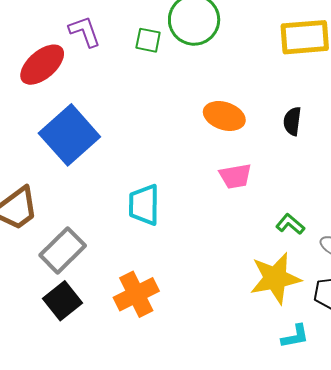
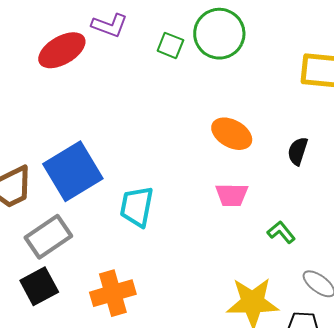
purple L-shape: (85, 31) -> (110, 25), turned 120
blue square: (69, 135) -> (73, 171), moved
green L-shape: (290, 224) -> (281, 232), moved

